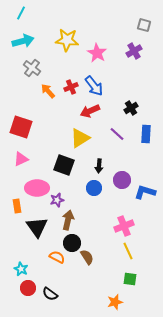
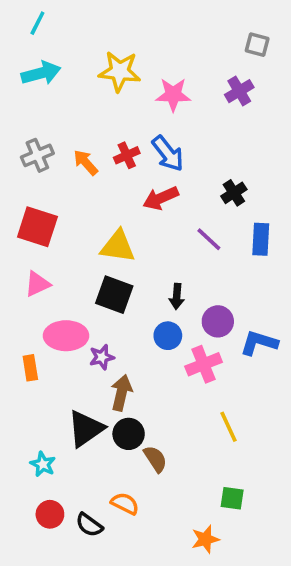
pink star: (97, 53) -> (173, 95), turned -30
gray cross: (32, 68) -> (37, 155), moved, turned 30
yellow triangle: (80, 138) -> (118, 246), moved, turned 40
pink cross: (124, 226) -> (204, 364), moved
black triangle: (37, 227) -> (86, 429), moved, turned 30
yellow line: (128, 251) -> (229, 427), moved
orange semicircle: (57, 257) -> (125, 504), moved
cyan star: (21, 269) -> (43, 464), moved

